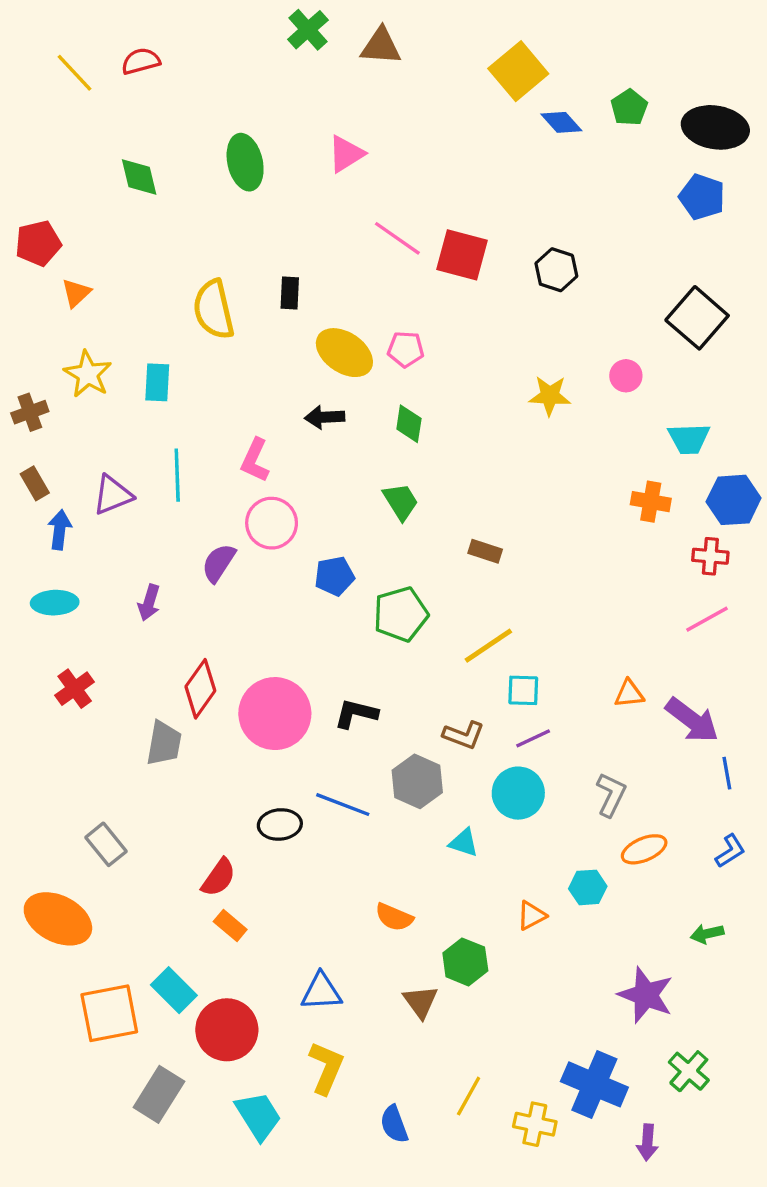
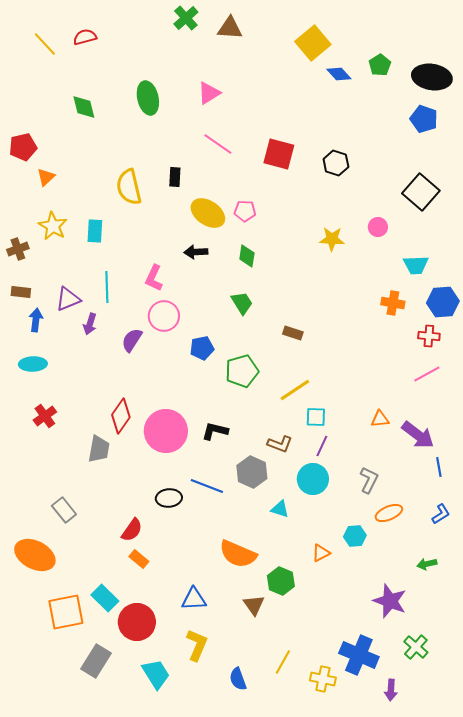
pink line: (397, 238) -> (218, 144), moved
brown rectangle: (35, 483) -> (21, 292), turned -54
purple arrow: (149, 603) -> (90, 324), moved
purple line: (533, 738) -> (322, 446), turned -40
orange semicircle: (394, 917) -> (238, 554), size x1.6

